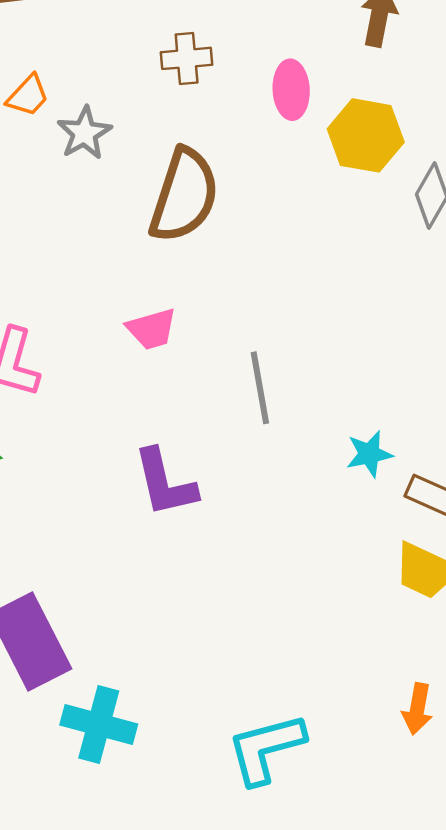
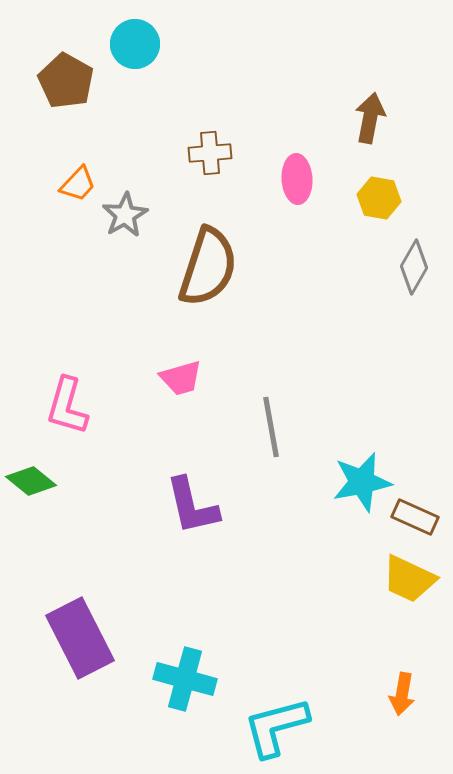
yellow hexagon: (366, 135) -> (379, 198), moved, size x0.7
cyan star: (369, 454) -> (362, 482), size x1.5
cyan cross: (99, 724) -> (185, 679), moved

